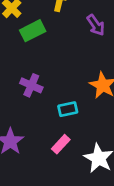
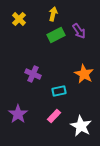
green rectangle: (33, 31) -> (56, 35), moved

